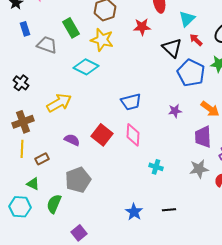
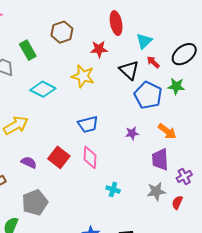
yellow star: (102, 40) -> (83, 76), moved

